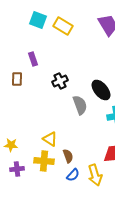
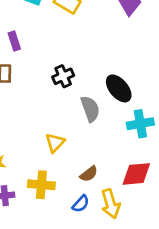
purple rectangle: (33, 59) -> (14, 41), moved
yellow triangle: (50, 139) -> (55, 143), moved, turned 42
brown semicircle: (68, 156) -> (89, 174), moved, turned 72

